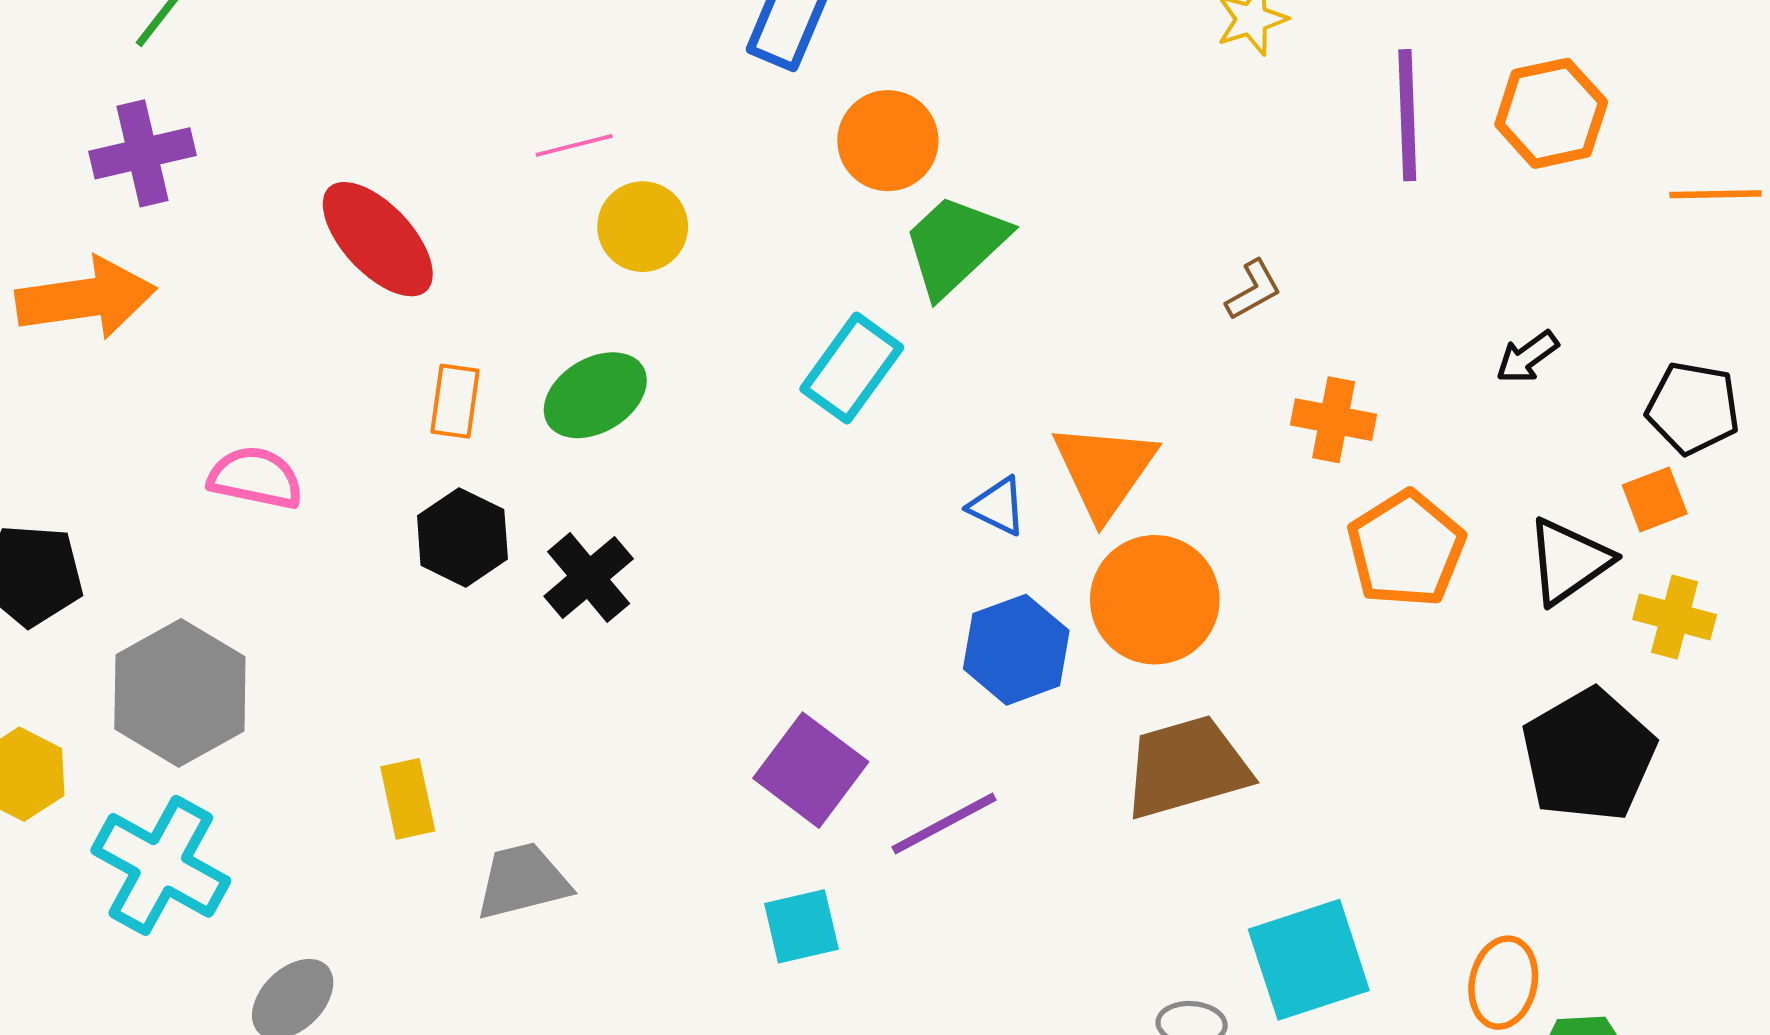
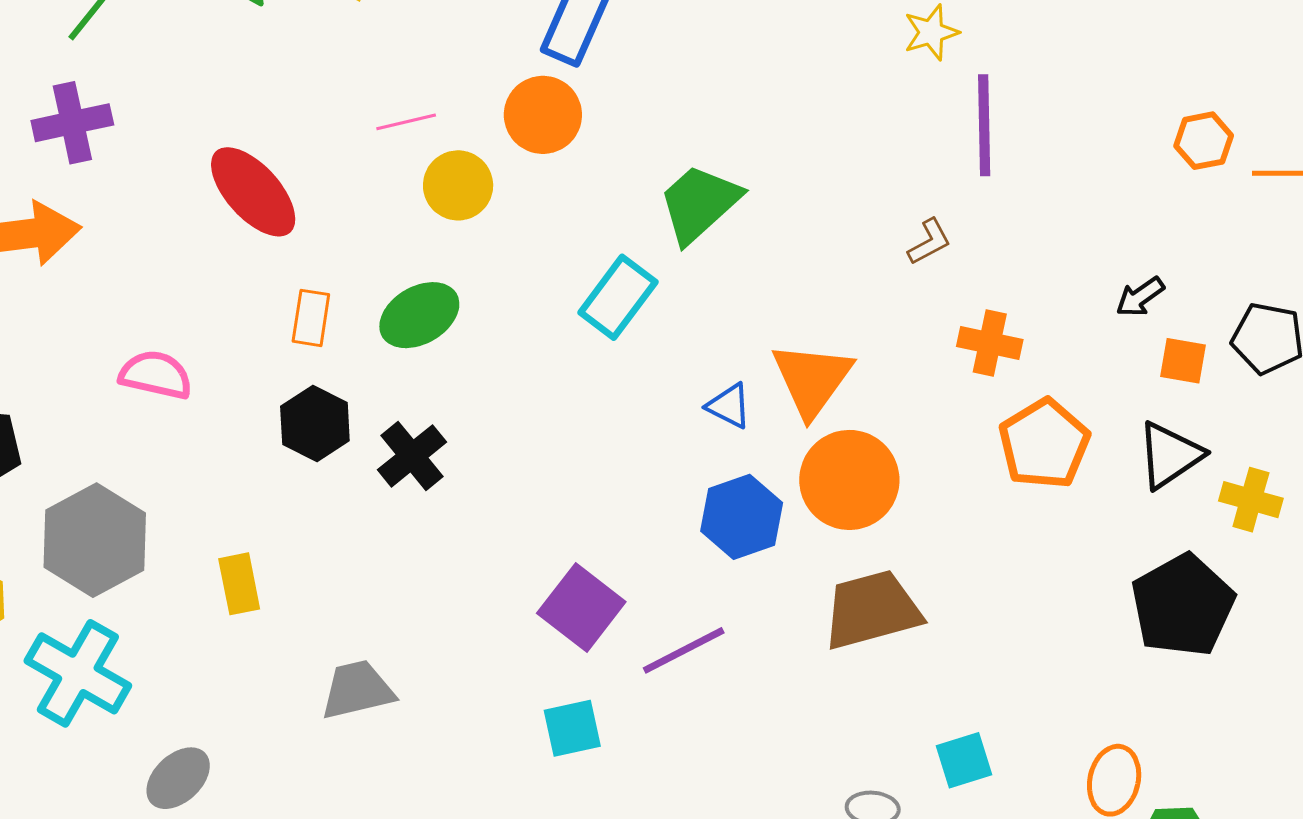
orange hexagon: (1551, 113) -> (1204, 141), moved, size x0.7
purple line: (1407, 115) -> (984, 125), moved
orange circle: (888, 141) -> (543, 115), moved
orange square: (1655, 499) -> (1183, 361), moved, turned 30
yellow rectangle: (408, 799) -> (239, 584), moved
cyan square: (1309, 960) -> (964, 760), size x0.6

